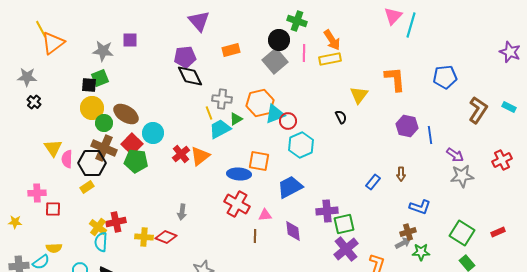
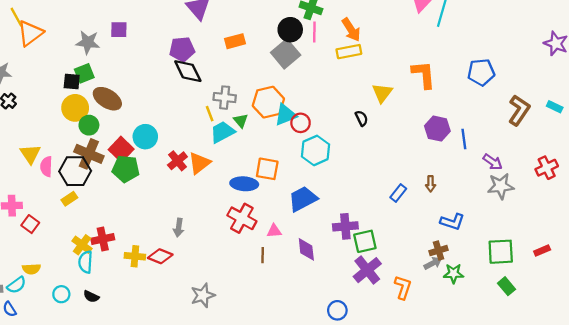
pink line: (304, 53) -> (314, 32), moved
brown ellipse: (126, 114) -> (107, 99), moved
green triangle: (236, 119) -> (241, 121), turned -40
red square: (53, 209) -> (30, 224), turned 35
green square: (462, 233) -> (501, 252), turned -35

